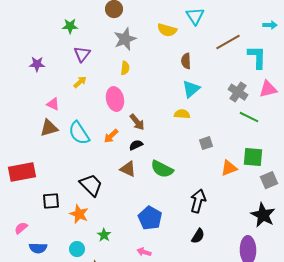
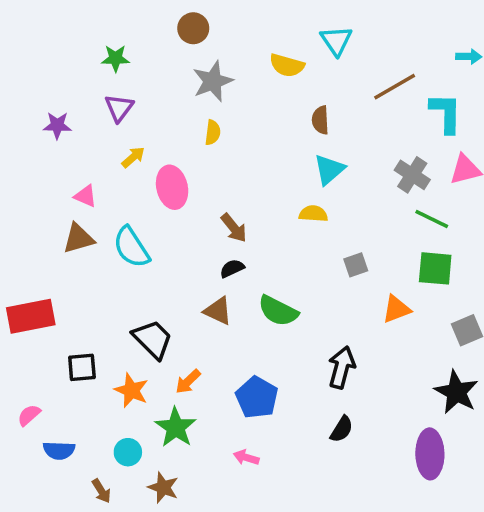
purple triangle: (82, 54) -> (119, 108), moved
pink ellipse: (115, 99) -> (172, 187), moved
orange arrow: (111, 136) -> (188, 382), moved
green square: (253, 157) -> (435, 268), moved
green star: (104, 235) -> (176, 427), size x1.6

